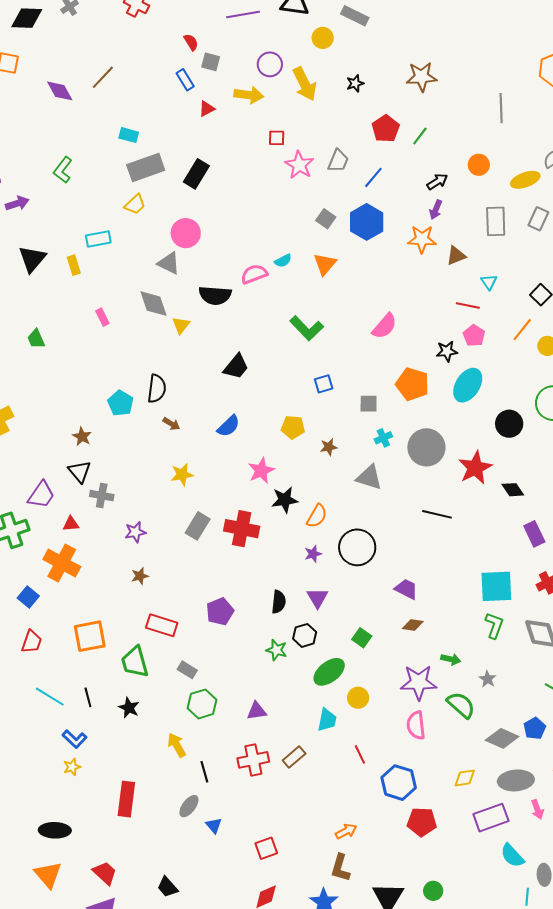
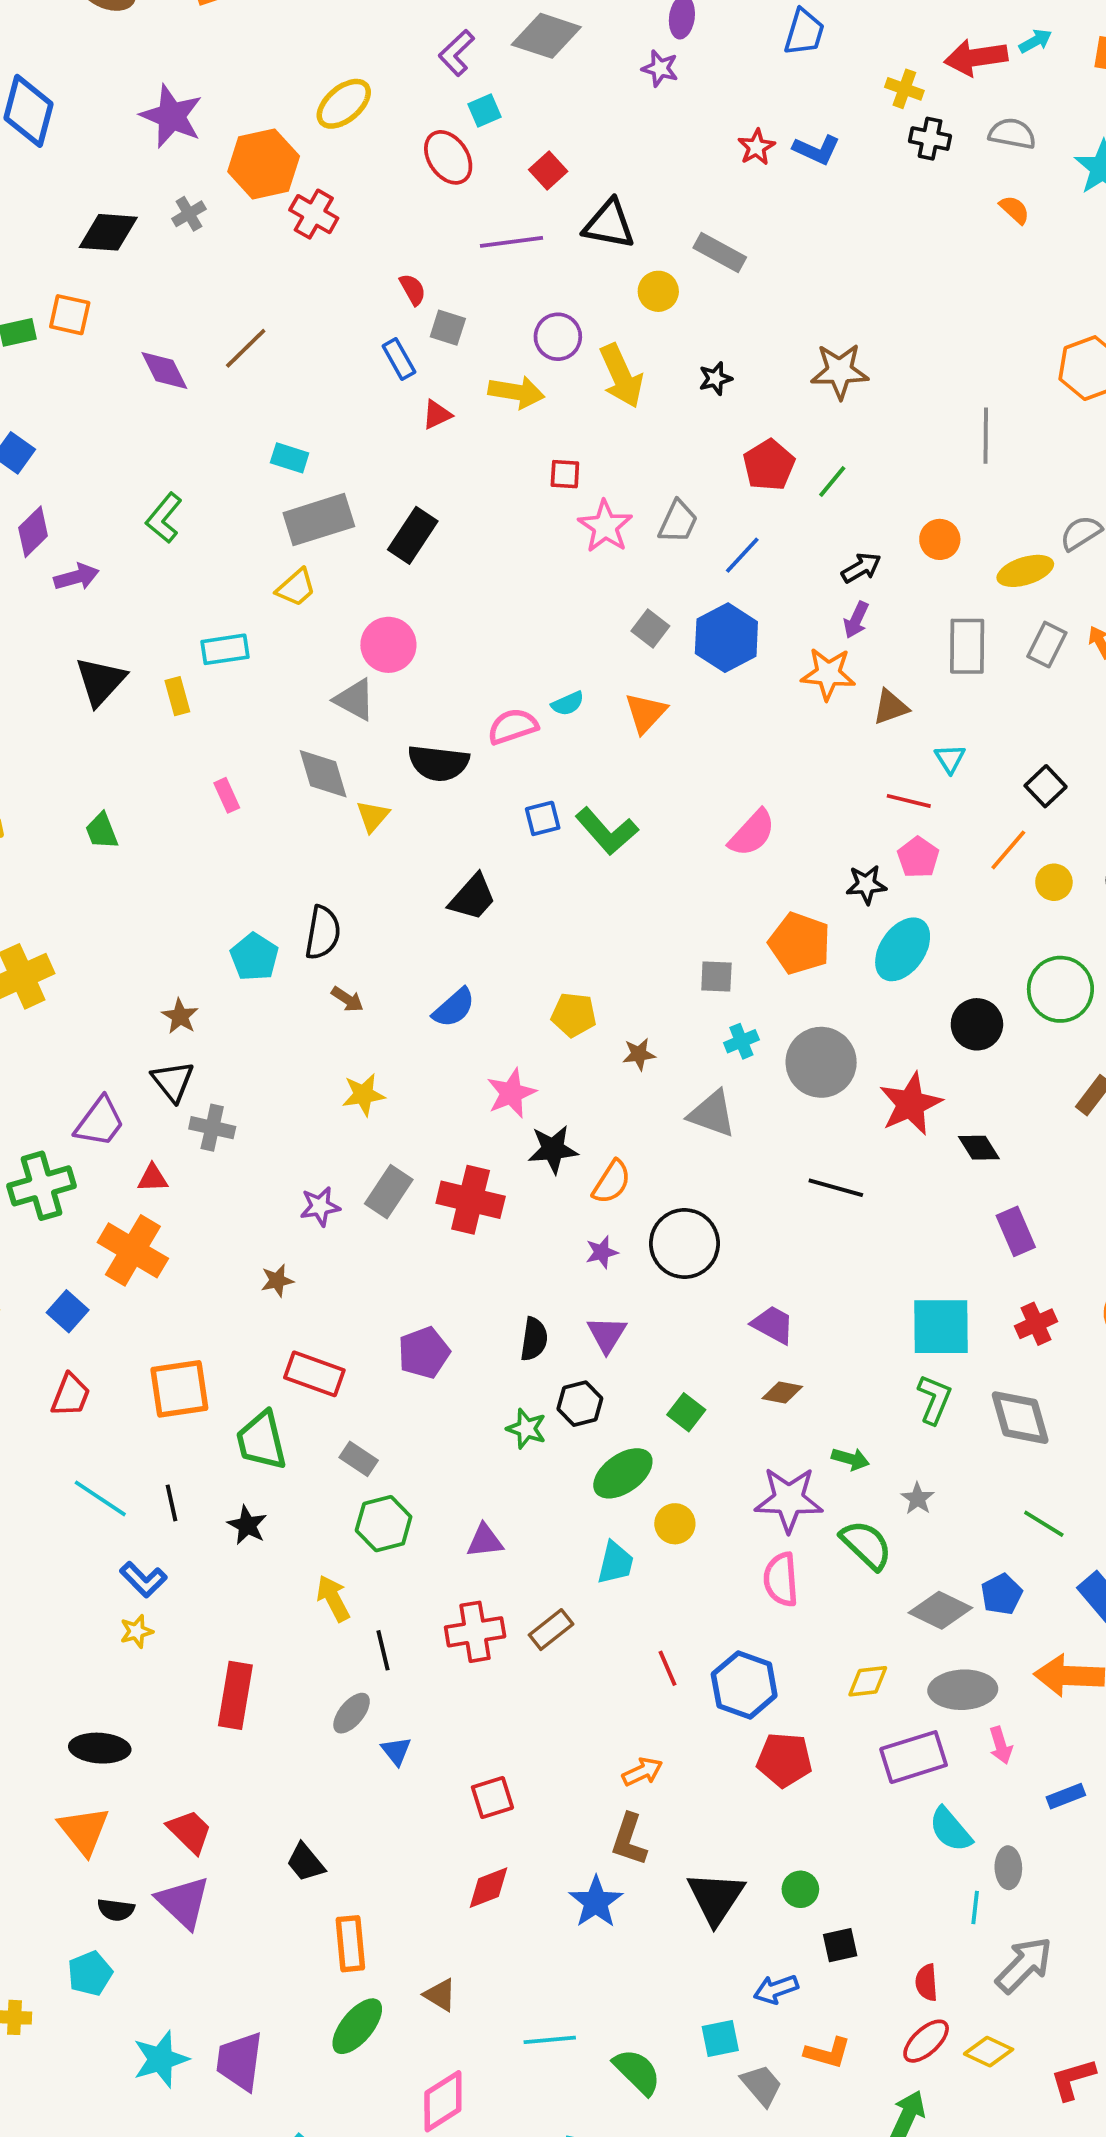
blue square: (324, 384) -> (543, 818), moved
purple star: (135, 532) -> (320, 1206), moved
red line: (360, 754) -> (668, 1668), moved

